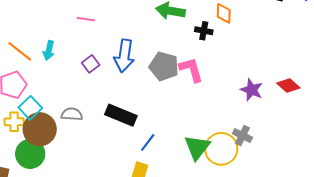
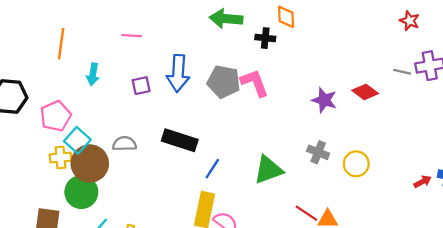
orange line: (20, 51) -> (61, 44), moved, turned 64
purple square: (91, 64) -> (141, 86), turned 30
green triangle: (197, 147) -> (268, 170), turned 36
yellow circle: (221, 149) -> (356, 164), moved, size x0.7

